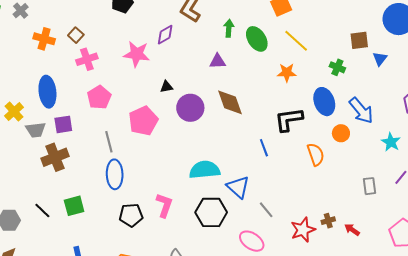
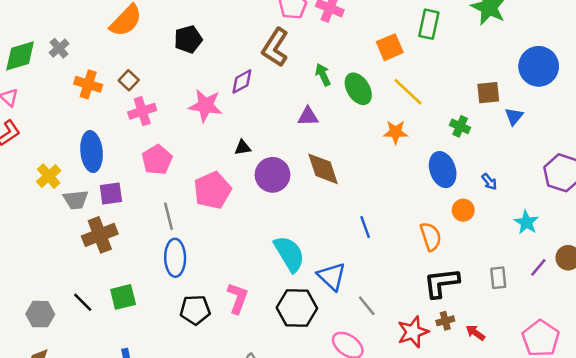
green arrow: (229, 28) -> (323, 75), turned -30
blue arrow: (361, 110) -> (489, 182), size x0.5
black L-shape: (289, 120) -> (441, 283), moved
cyan semicircle: (205, 170) -> (289, 254), turned 64

